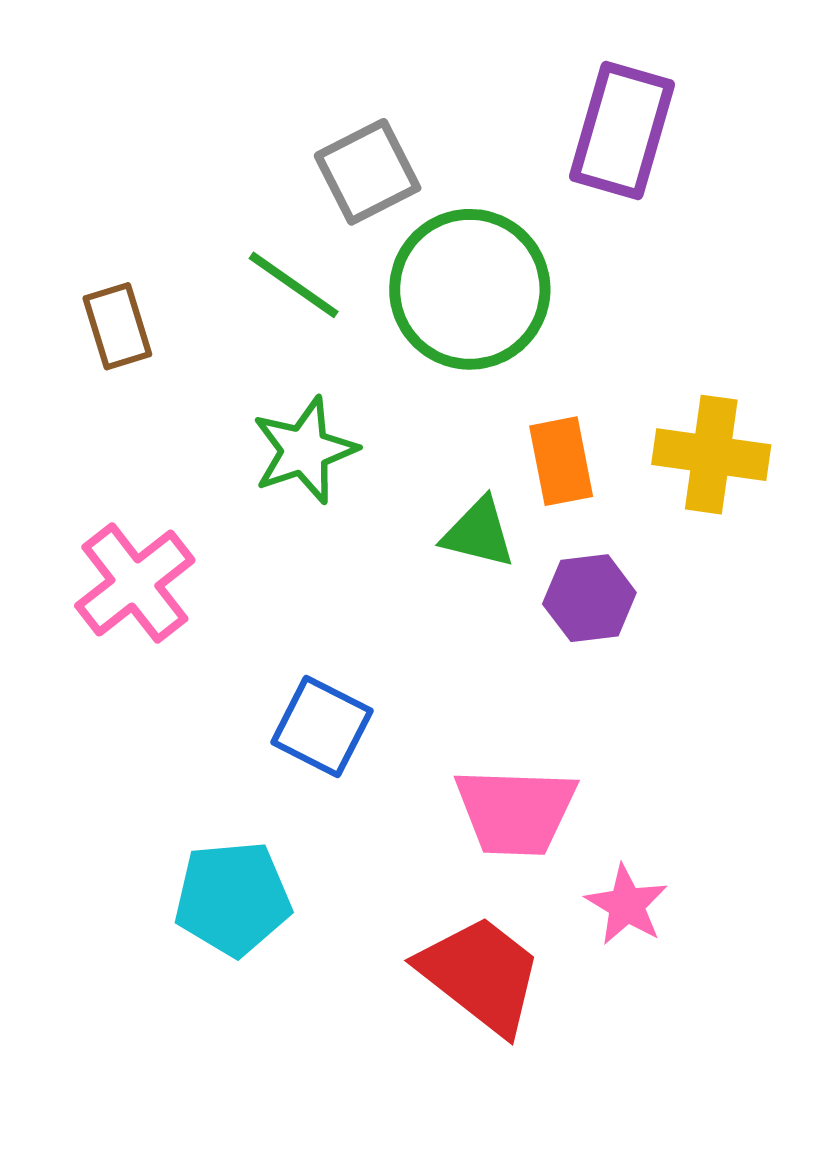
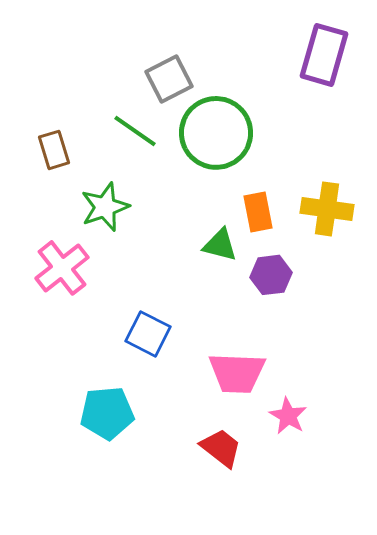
purple rectangle: (622, 131) -> (324, 55), moved
green star: (305, 450) -> (105, 207), moved
red trapezoid: (481, 974) -> (221, 448), size x0.7

